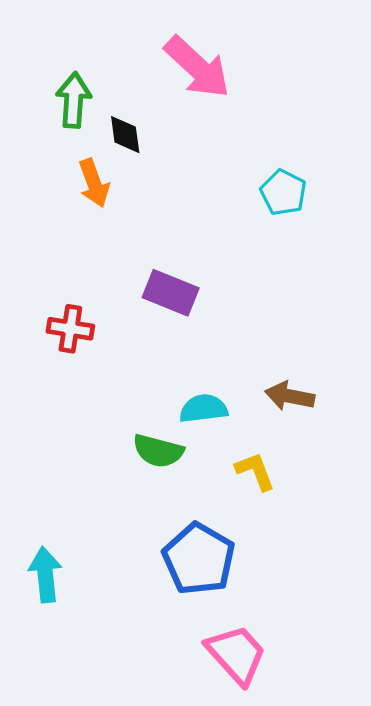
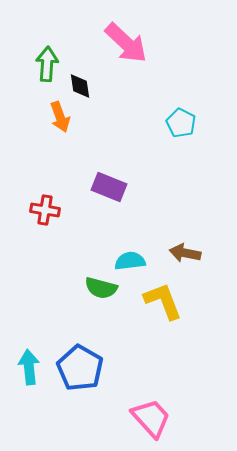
yellow L-shape: (255, 471) -> (163, 301), size x1.5
blue pentagon: (199, 559) -> (80, 368), moved

